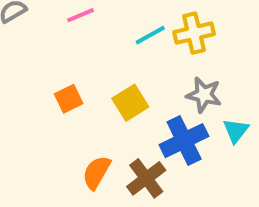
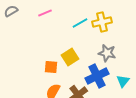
orange square: (69, 99) -> (51, 67), moved, turned 32
cyan triangle: (236, 131) -> (123, 81), moved

